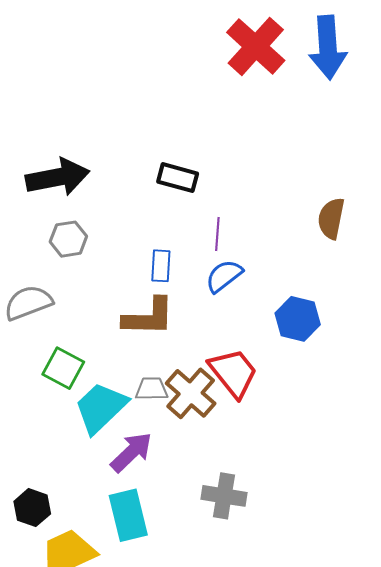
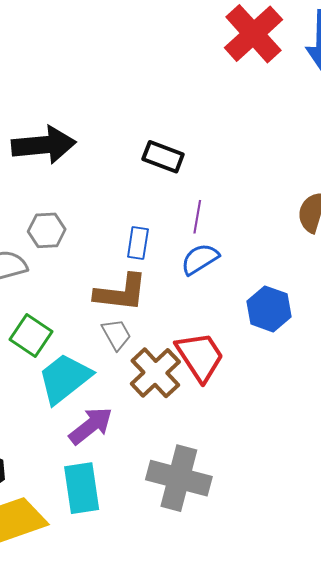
gray hexagon: (68, 239) -> (47, 230), moved
gray trapezoid: (152, 389) -> (116, 334), moved, turned 56
gray cross: (224, 496) -> (179, 478), size x1.4

